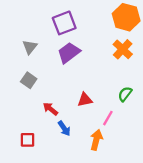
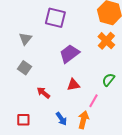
purple square: (64, 23) -> (55, 18), turned 35
purple trapezoid: (69, 53) -> (69, 54), moved
blue arrow: (64, 128) -> (61, 119), moved

